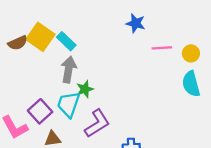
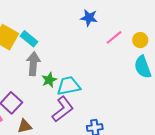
pink line: (162, 48) -> (114, 37), turned -30
cyan trapezoid: (69, 104) -> (69, 86), moved, turned 65

